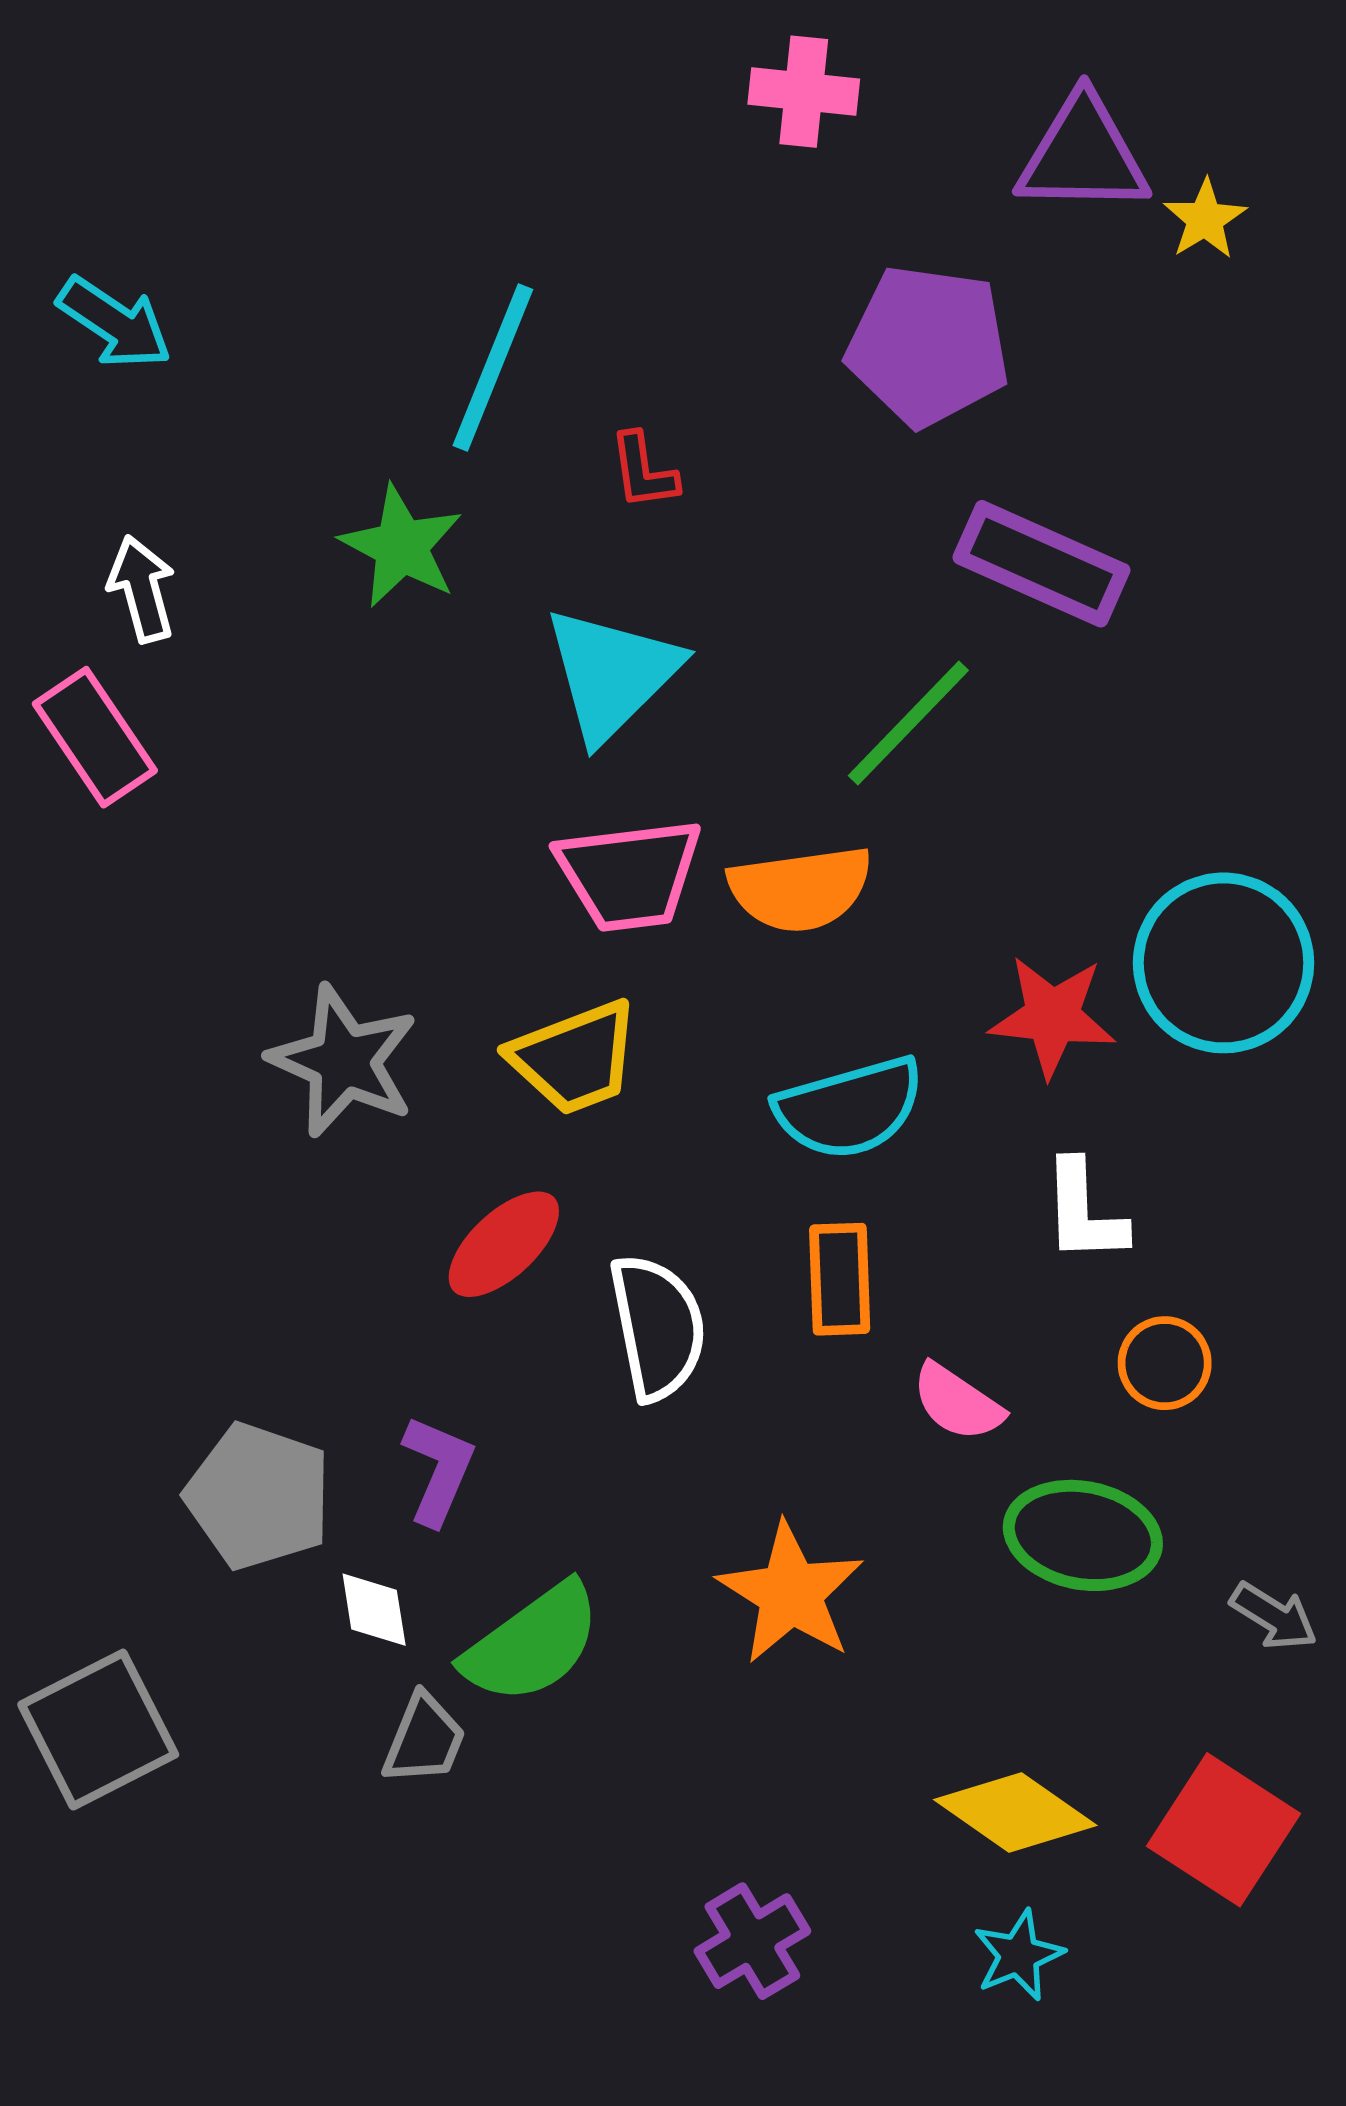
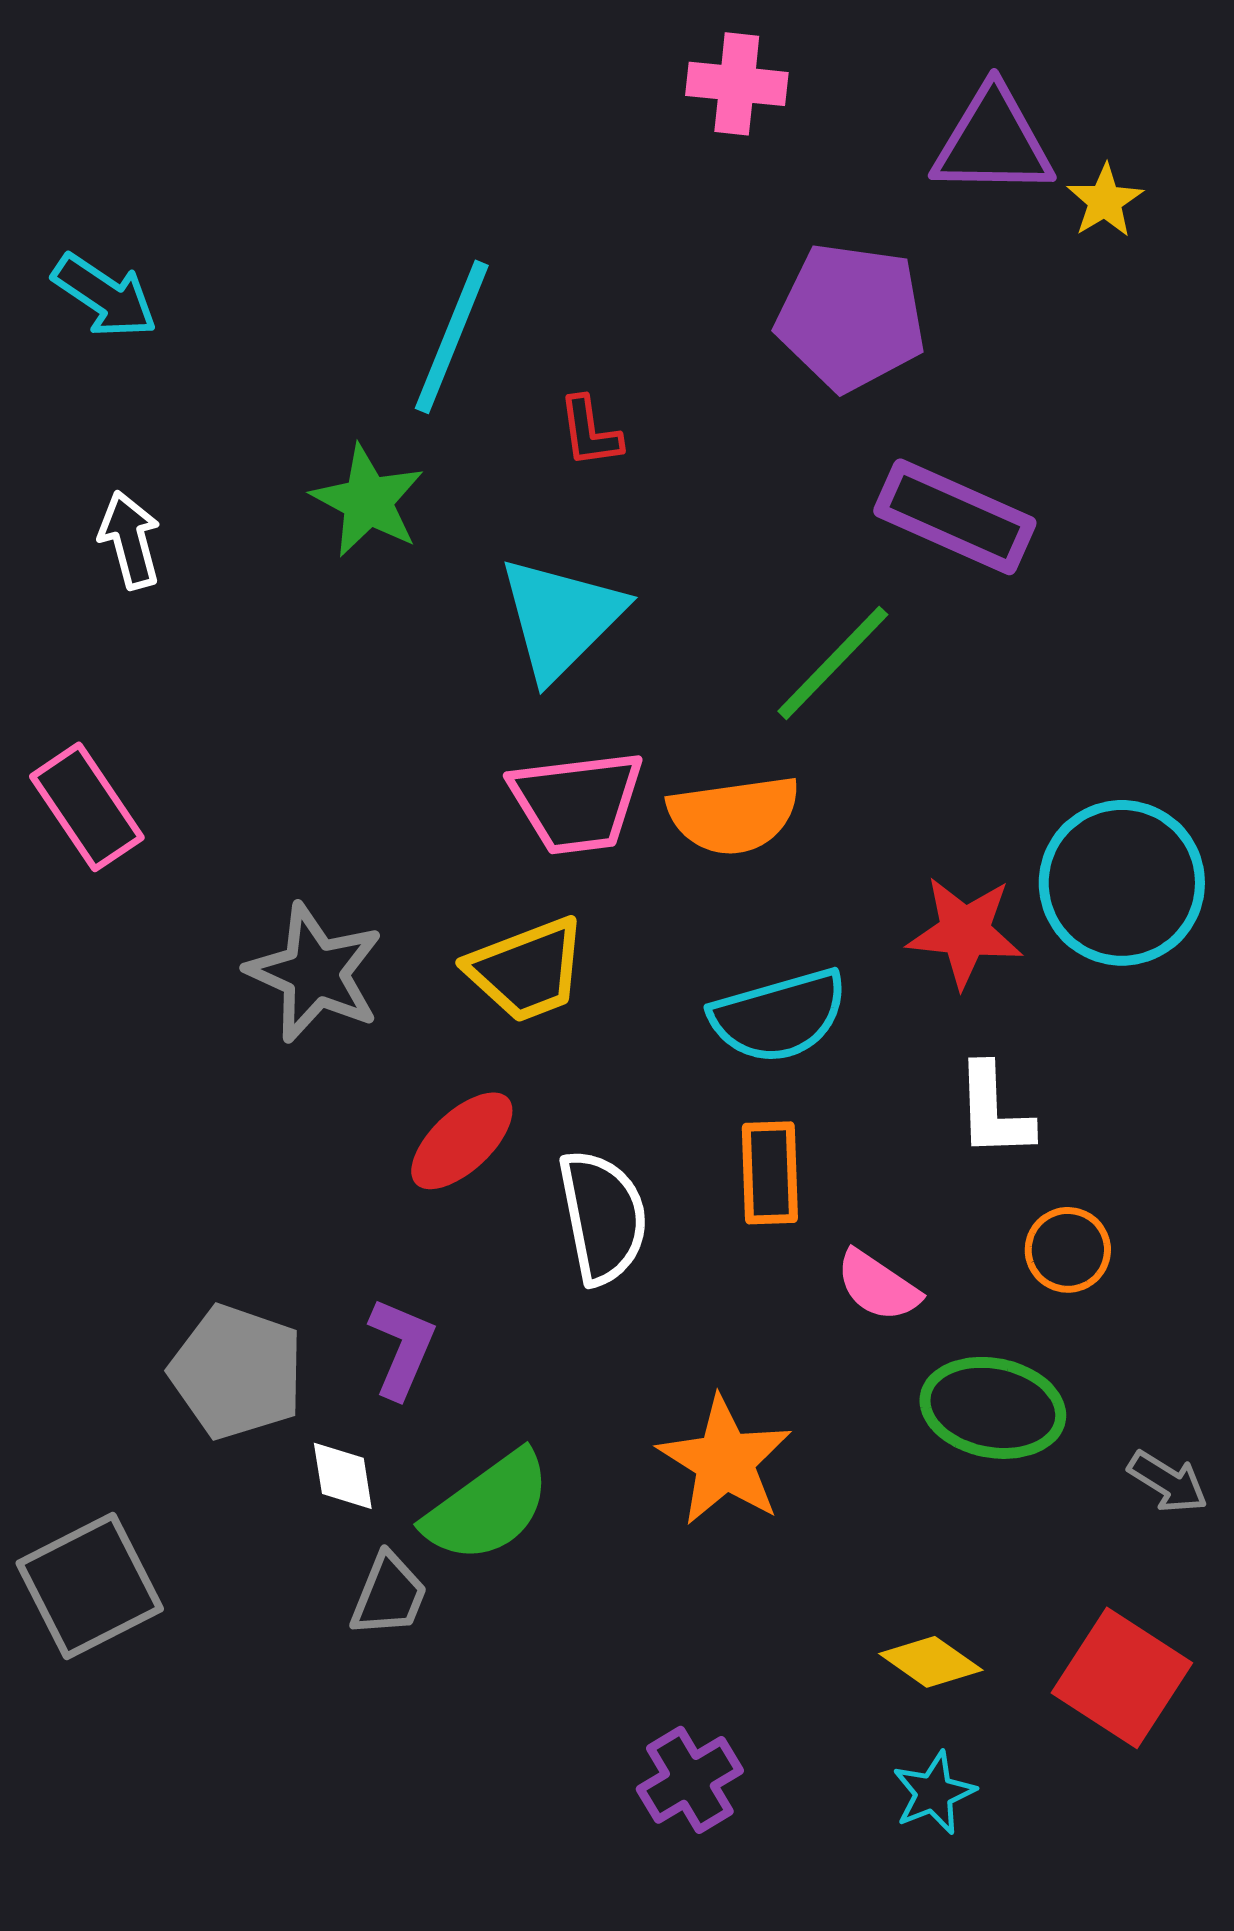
pink rectangle: (95, 737) -> (87, 807), moved
yellow diamond: (1015, 1812) -> (931, 1662), size x0.7

